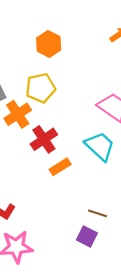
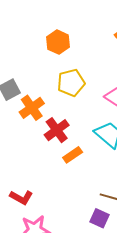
yellow pentagon: (41, 88) -> (71, 83), moved

